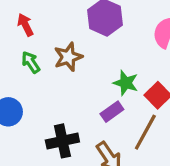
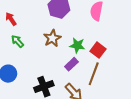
brown star: (68, 57) -> (52, 38), moved

